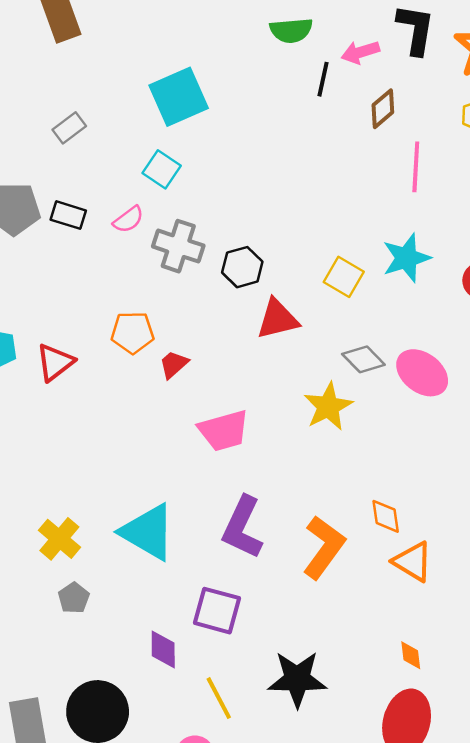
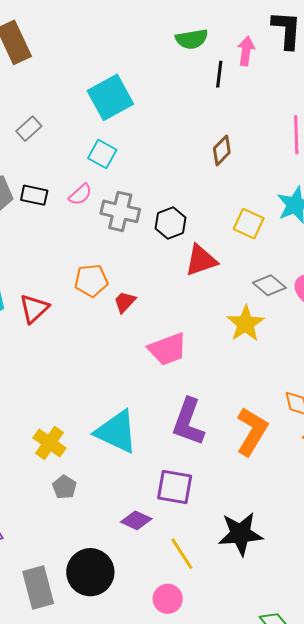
pink arrow: (360, 52) -> (246, 51), turned 120
brown diamond: (383, 109) -> (222, 151), moved
purple diamond: (163, 649) -> (136, 520), turned -60

